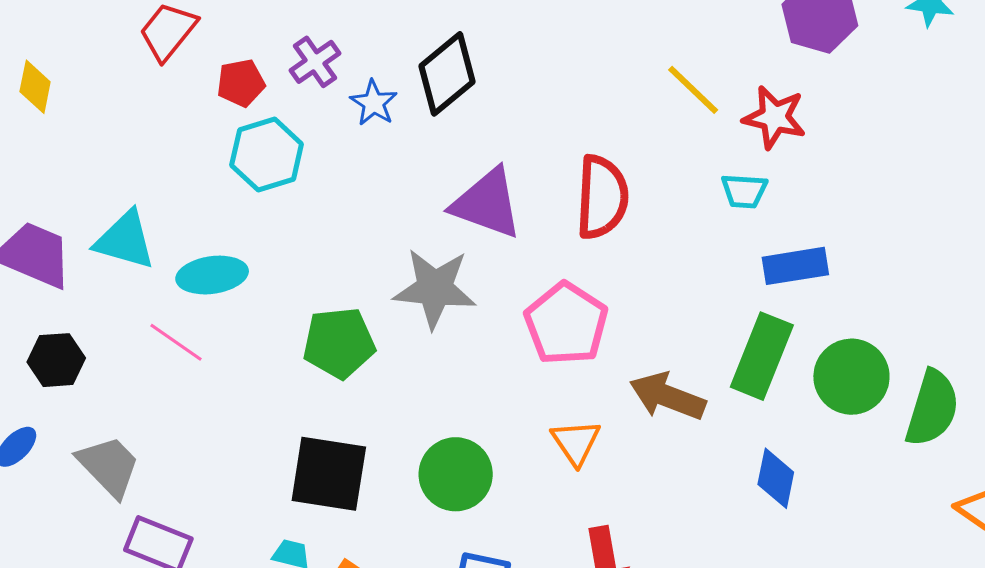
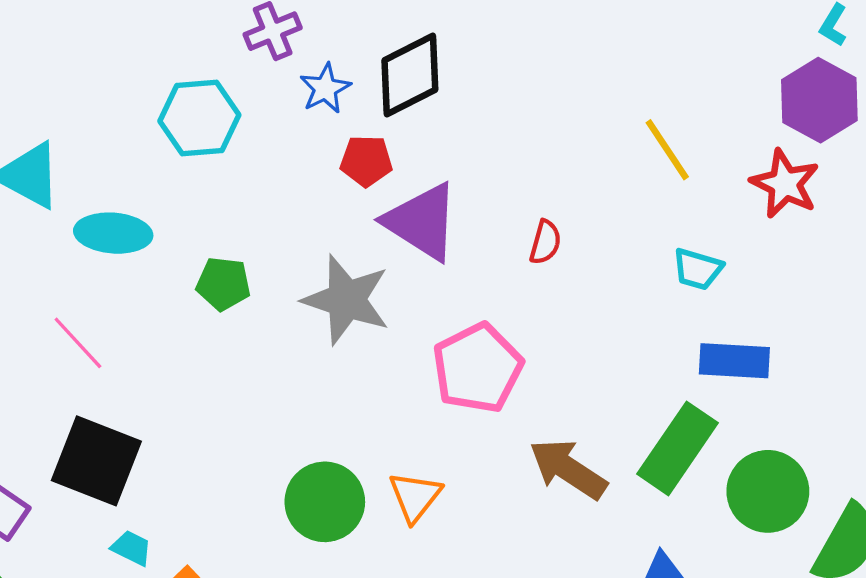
red pentagon: (241, 83) -> (366, 161), moved
red star: (774, 117) -> (785, 184), moved
red semicircle: (602, 197) -> (545, 242), size x0.5
pink line: (176, 342) -> (78, 343), moved
green pentagon: (339, 343) -> (223, 284), moved, size x0.7
orange triangle: (576, 442) -> (415, 497), moved
black square: (329, 474) -> (96, 461), moved

